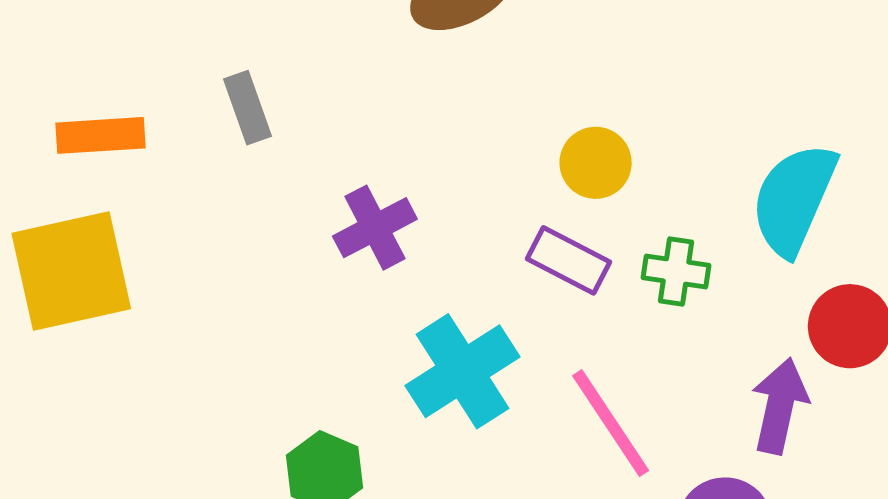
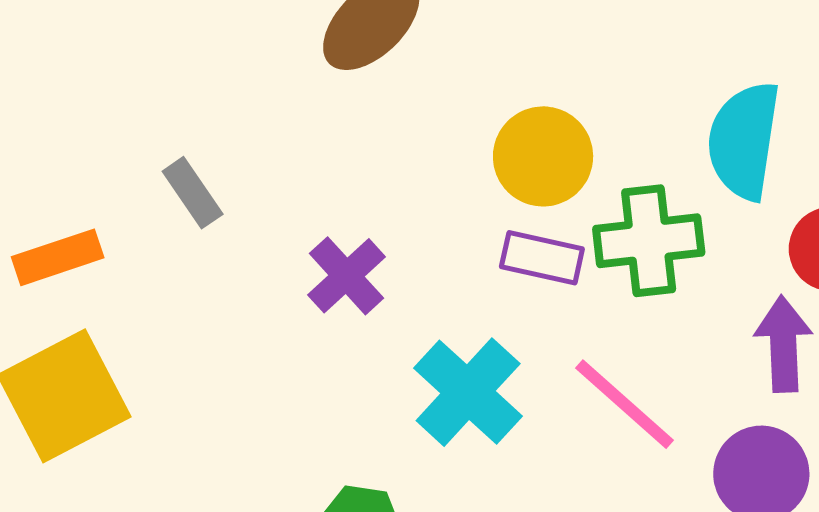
yellow circle: (596, 163) -> (543, 156), size x1.4
green cross: (676, 271) -> (649, 241), size x1.6

